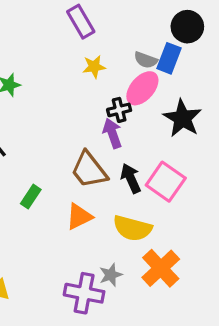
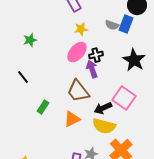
pink ellipse: (142, 88) -> (77, 52), moved
black arrow: (131, 178) -> (103, 108), moved, turned -90

